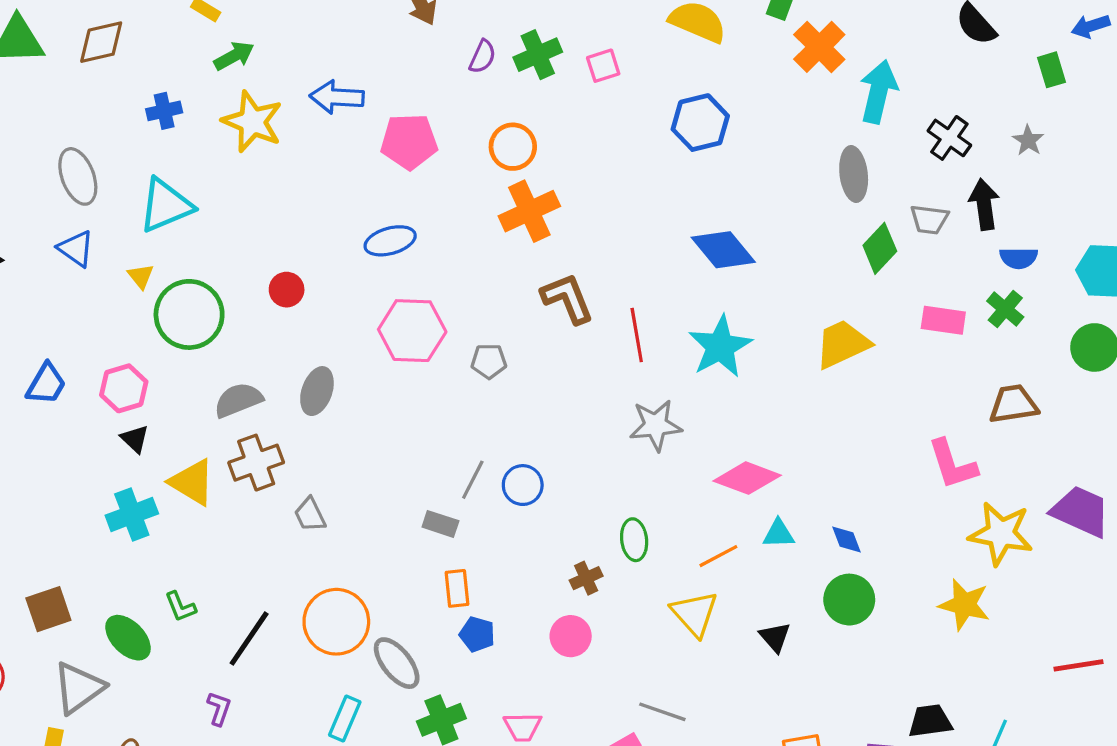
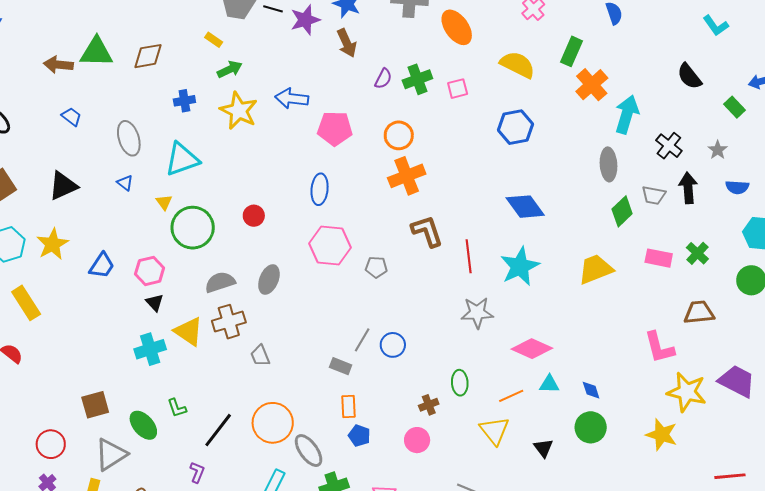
green rectangle: (1052, 70) -> (735, 107), turned -30
blue ellipse: (390, 241) -> (320, 189), turned -72
blue triangle: (76, 249) -> (125, 183), size x0.7
blue semicircle: (1019, 258) -> (737, 187), moved

